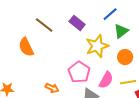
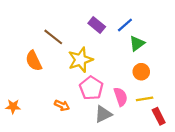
purple rectangle: (77, 23) -> (97, 25), moved
yellow star: (97, 46) -> (80, 60), moved
pink semicircle: (106, 80) -> (121, 97), turned -48

